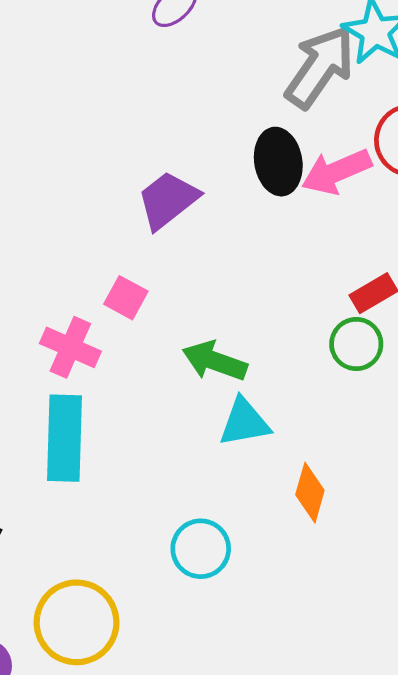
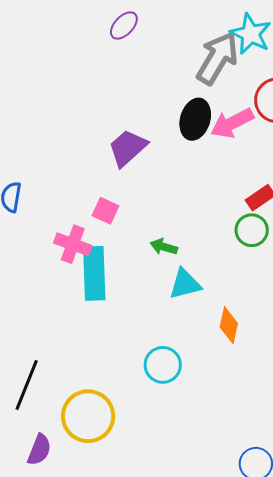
black ellipse: (278, 162) -> (195, 119), turned 30
green arrow: (215, 361) -> (164, 247), size x0.7
cyan rectangle: (64, 438) -> (94, 273), moved

